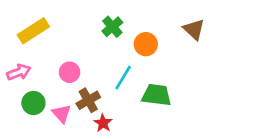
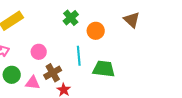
cyan line: (123, 78) -> (79, 56), turned -36
pink triangle: (62, 114) -> (33, 83), turned -42

